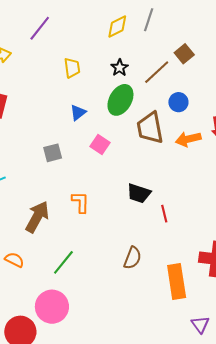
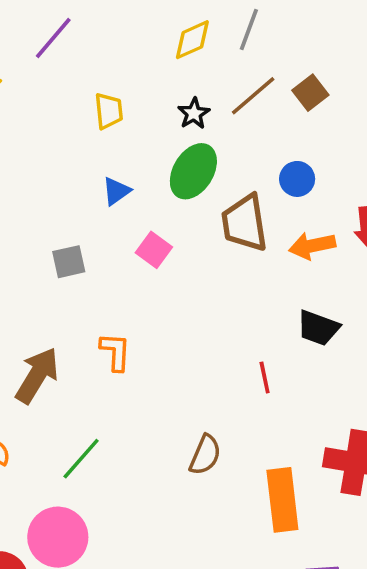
brown line: (157, 72) -> (253, 96), moved
black trapezoid: (139, 193) -> (318, 328), moved

